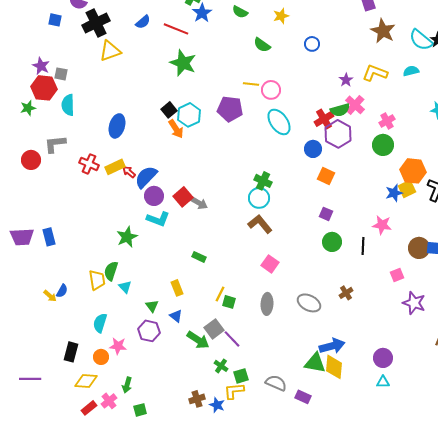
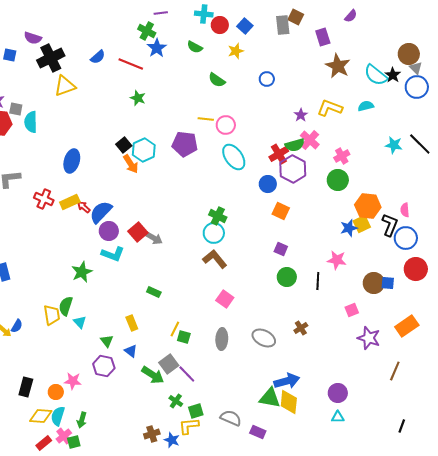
green star: (183, 63) -> (138, 98), size x0.6
cyan semicircle: (68, 105) -> (31, 122), moved
cyan semicircle: (100, 323) -> (58, 416), moved
green square: (140, 410) -> (74, 442), moved

